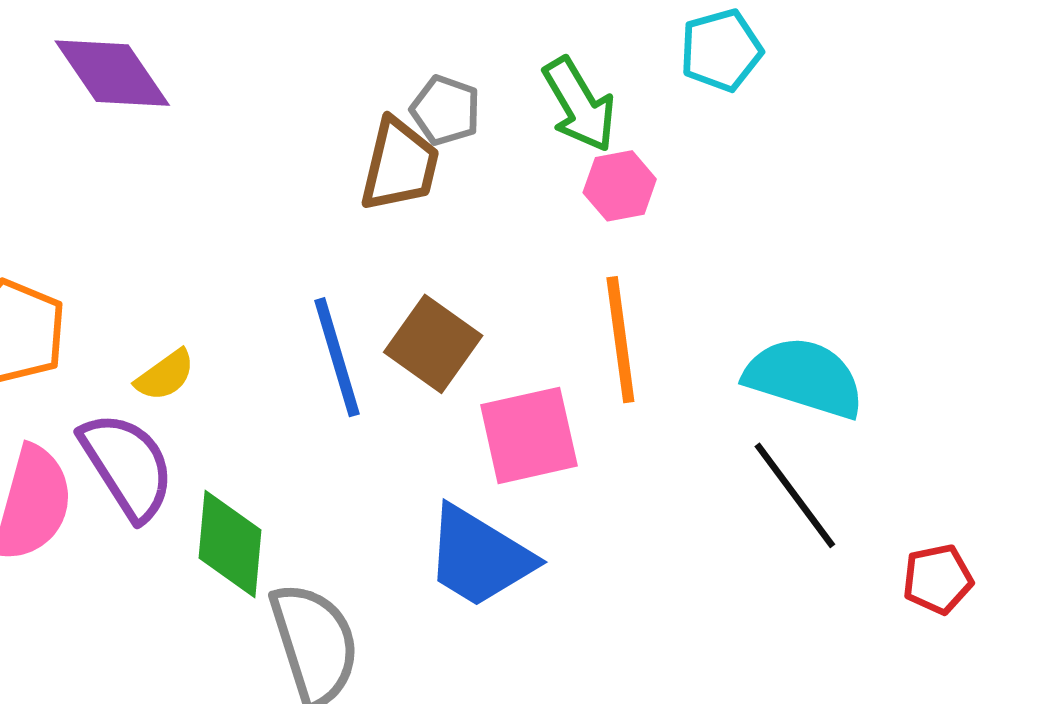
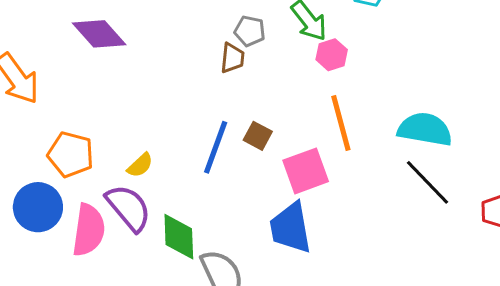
brown trapezoid: (400, 165) -> (232, 58), size x0.7
brown square: (433, 344) -> (258, 136), size x0.7
blue line: (337, 357) -> (216, 147), turned 44
blue trapezoid: (479, 557) -> (291, 228), turned 56

